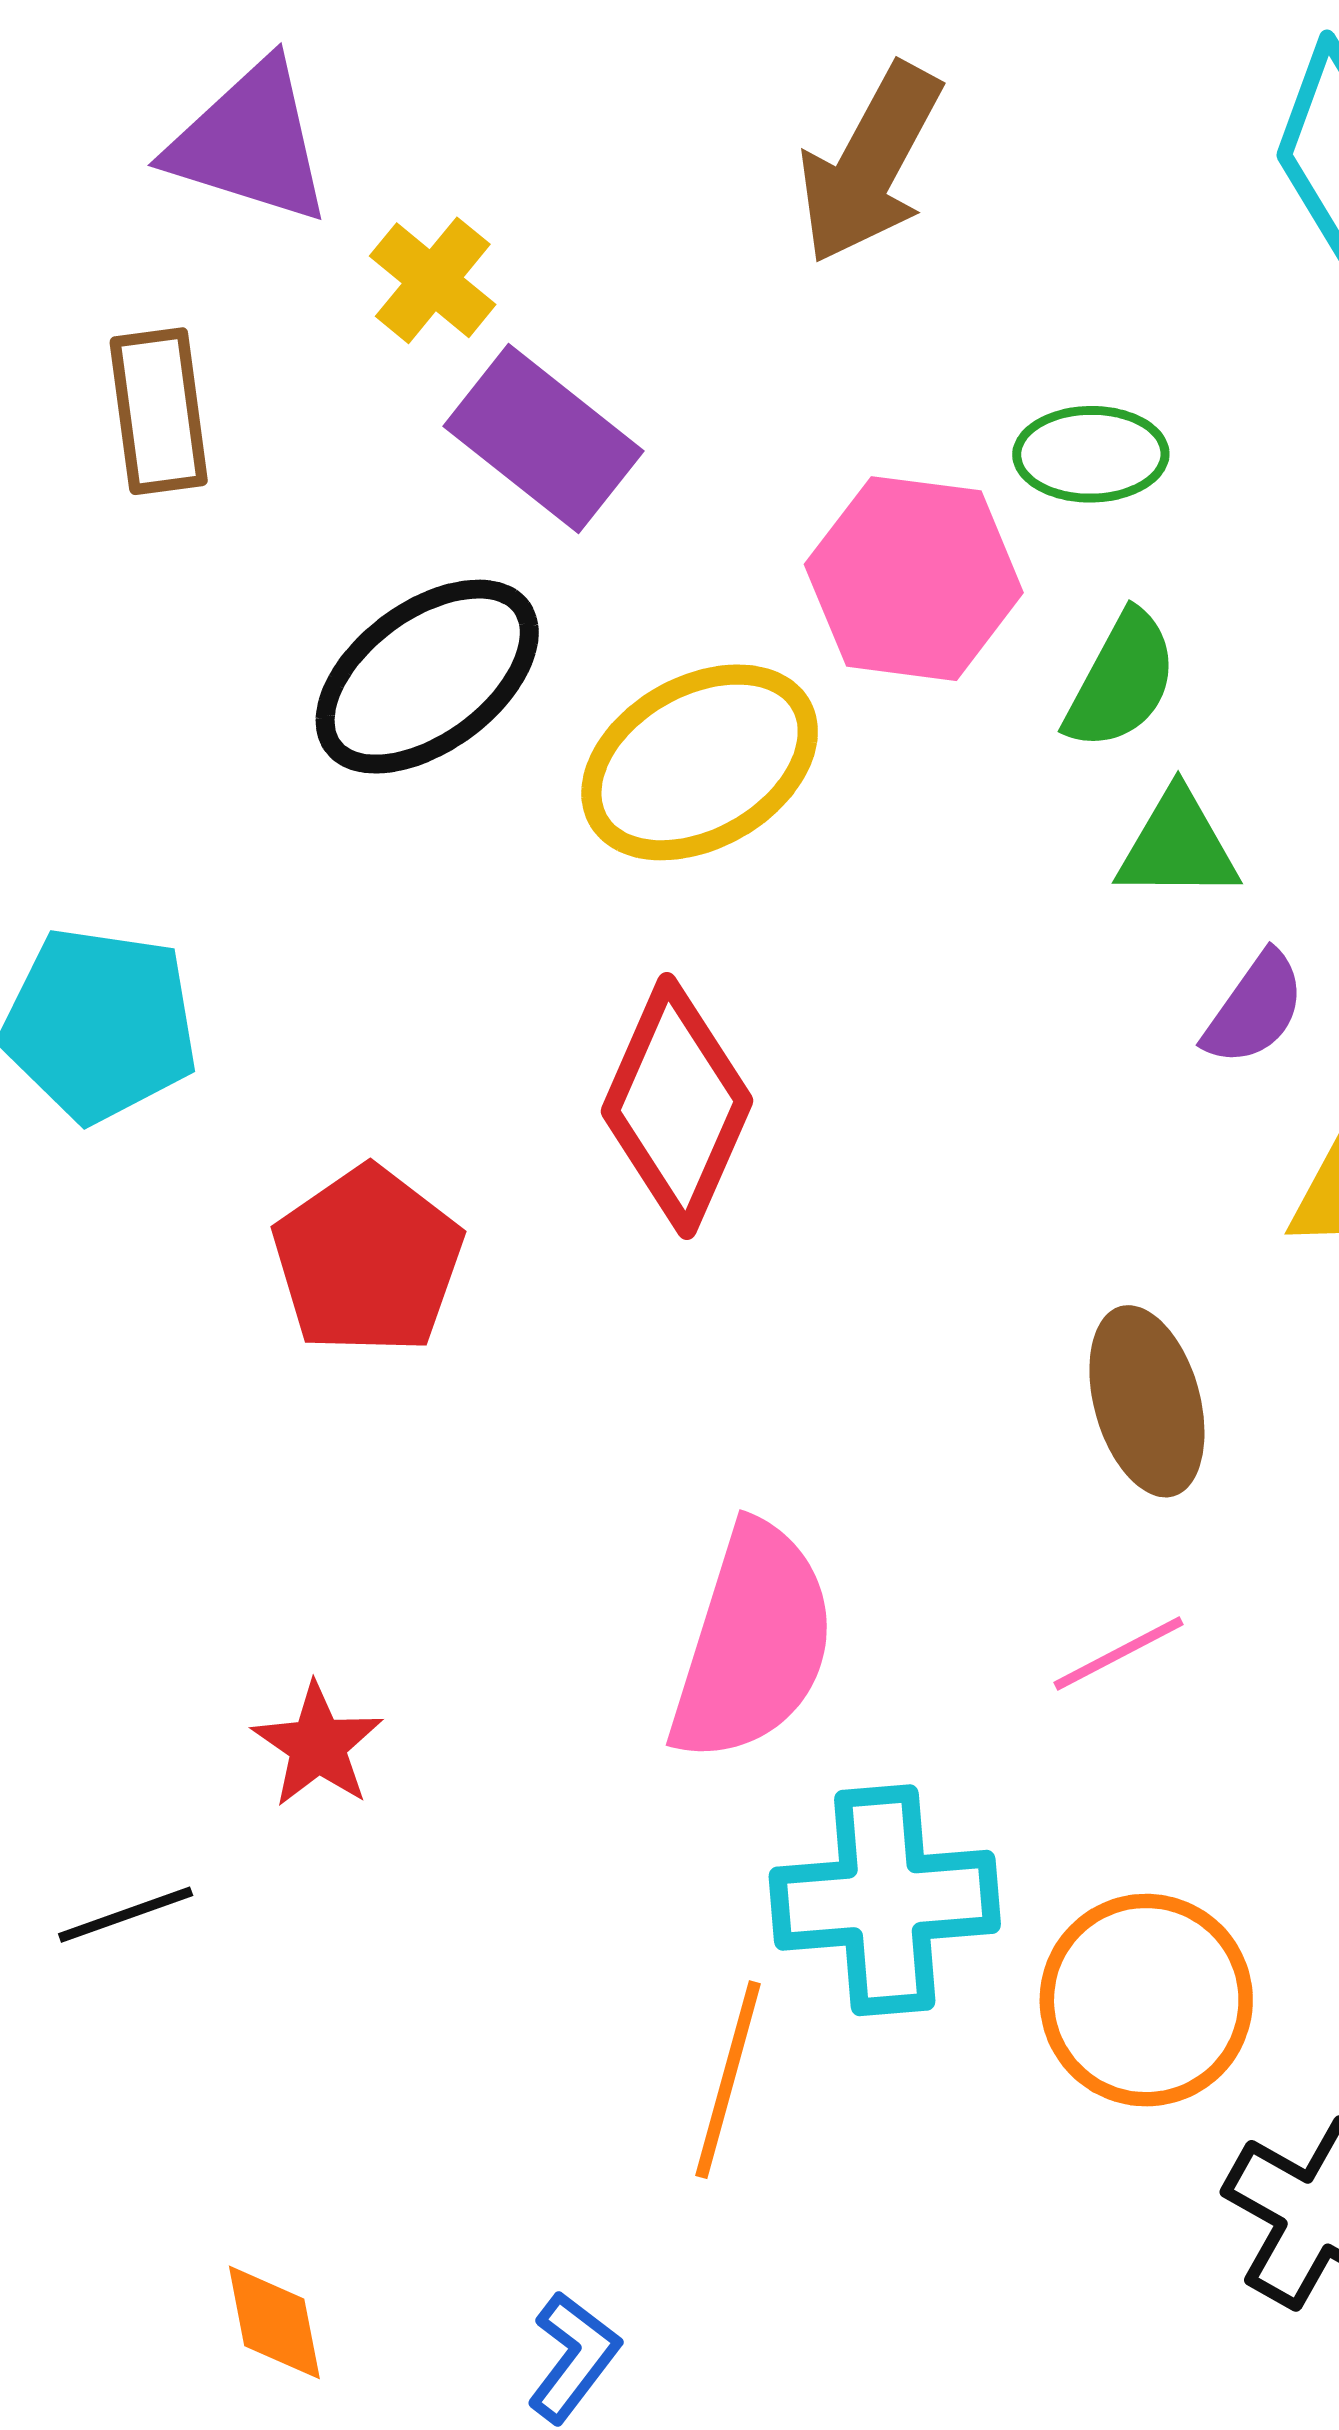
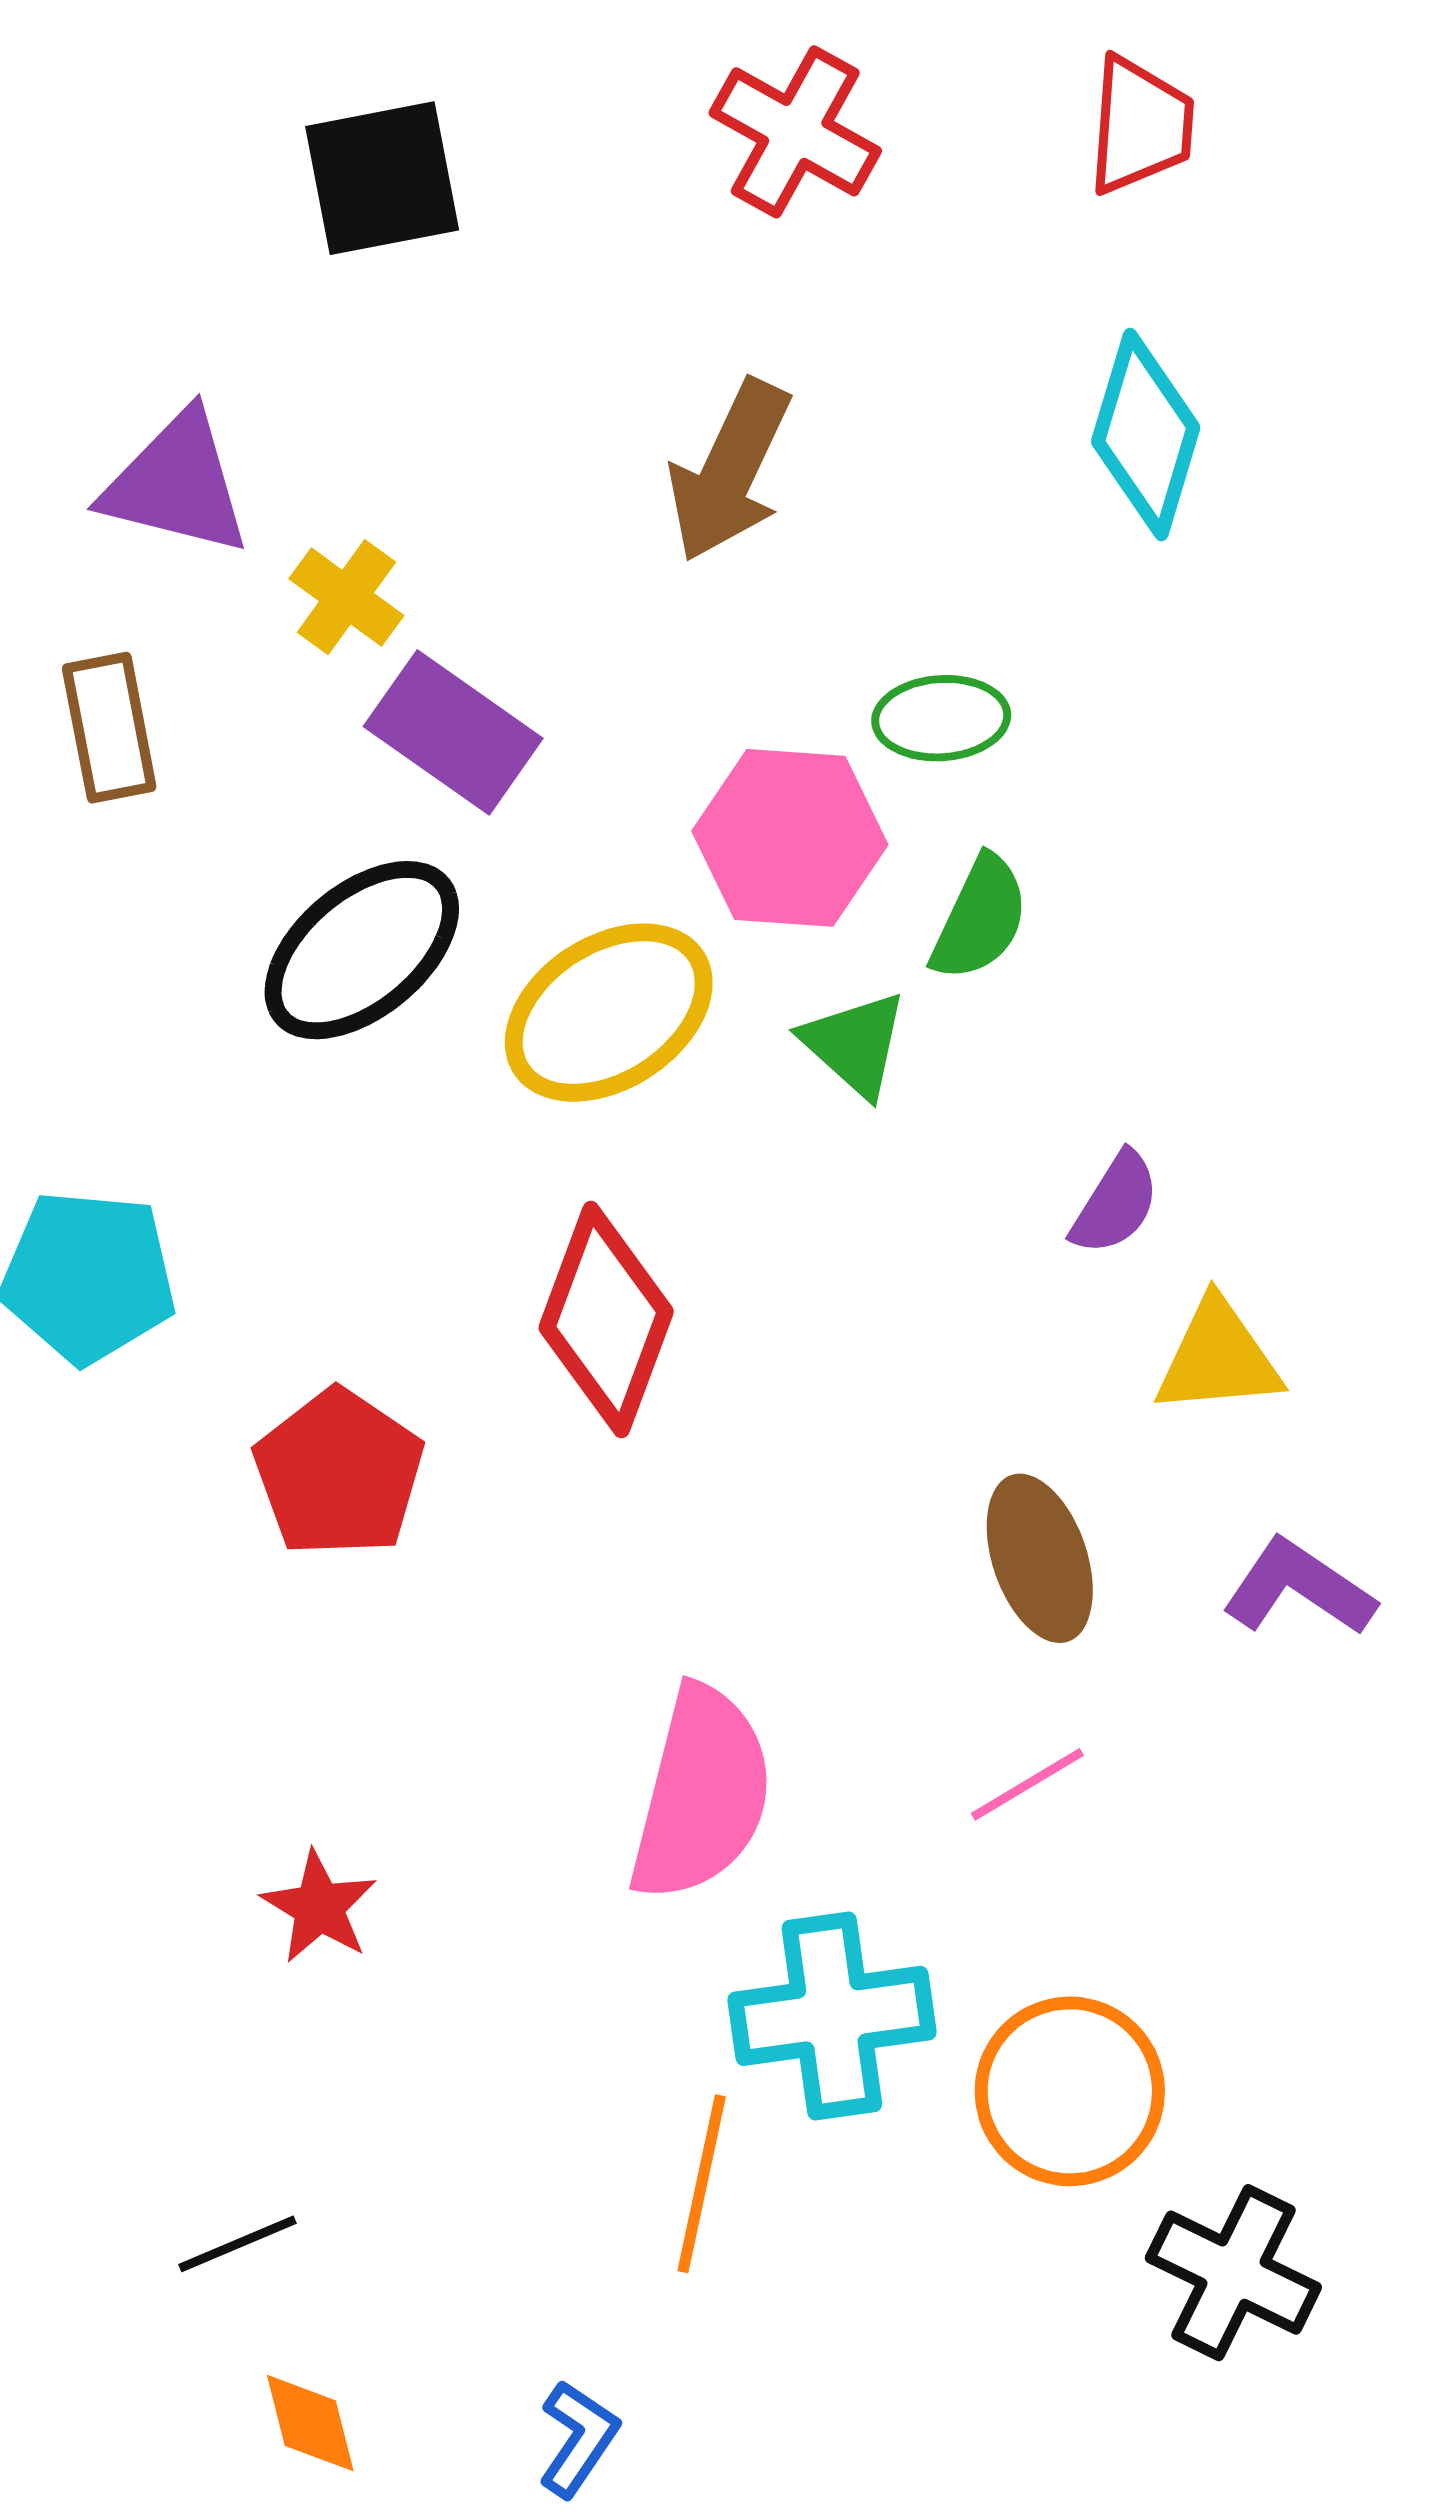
green triangle: (1178, 846) -> (855, 1044), moved, turned 45
black line: (126, 1915) -> (238, 2244), moved

